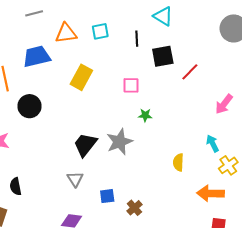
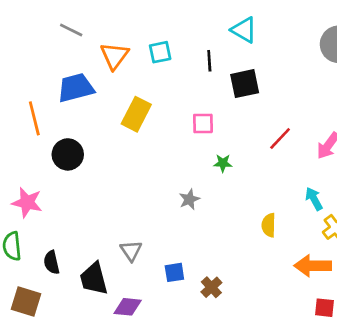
gray line: (34, 13) -> (71, 30), turned 42
orange triangle: (66, 33) -> (114, 56), turned -45
red line: (190, 72) -> (280, 139), moved
gray star: (119, 142) -> (189, 199), size x0.6
black trapezoid: (85, 145) -> (94, 279), moved, turned -52

